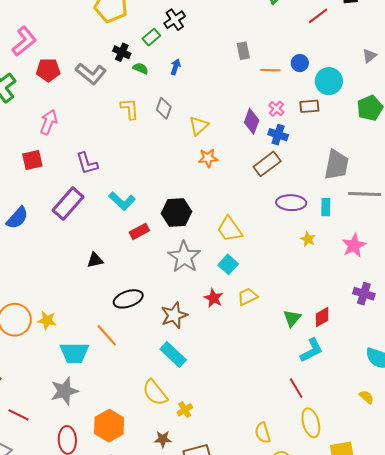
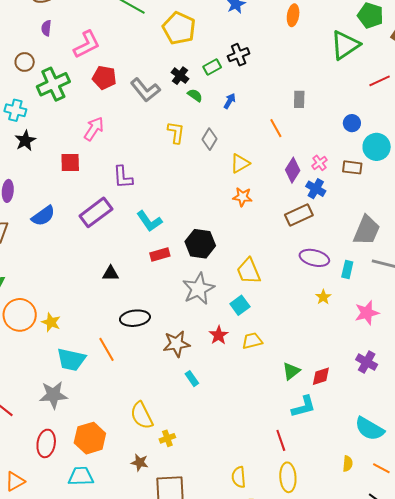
orange line: (270, 70) -> (276, 128), moved, turned 48
cyan rectangle: (173, 355) -> (192, 379), moved, size x0.6
yellow semicircle: (366, 397) -> (348, 464), turned 42

